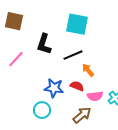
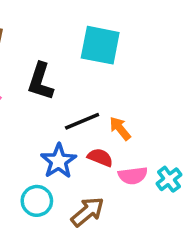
black line: (73, 55) -> (82, 121), moved
blue star: (54, 88) -> (59, 161), turned 30
brown arrow: (82, 115) -> (88, 212), moved

